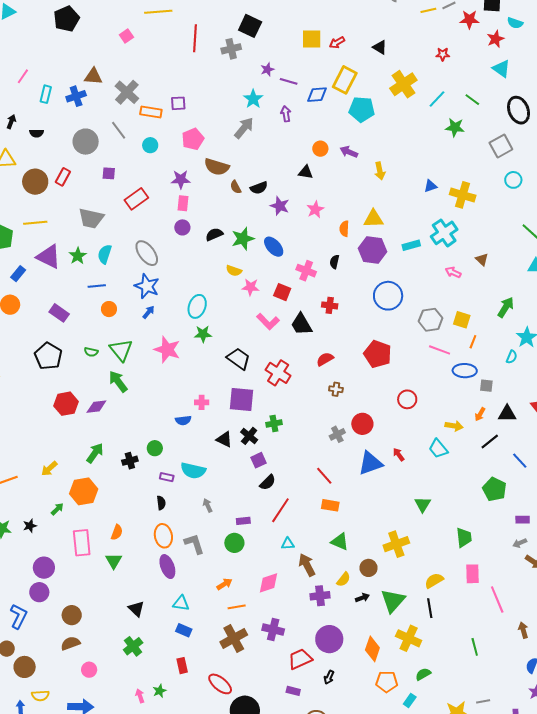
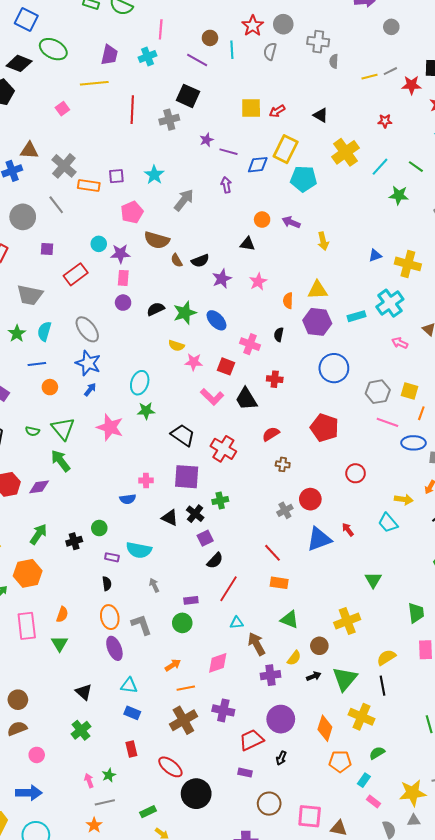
cyan star: (253, 99) -> (154, 175), moved
cyan circle: (150, 145) -> (99, 244), moved
purple star: (280, 206) -> (222, 279), turned 30

